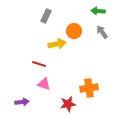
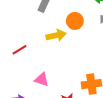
red line: (39, 64) -> (19, 50), moved, turned -48

